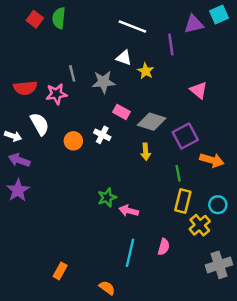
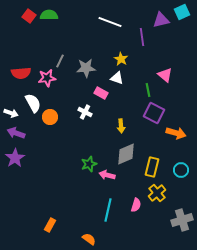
green semicircle: (59, 18) -> (49, 15), turned 84
white triangle: (124, 58) -> (117, 78), moved
gray line: (72, 73) -> (60, 61), turned 40
gray diamond: (152, 122) -> (126, 154), moved, turned -40
purple square: (185, 136) -> (154, 113), turned -35
orange circle: (73, 141) -> (50, 117), moved
green line: (178, 173) -> (148, 90), moved
yellow cross: (200, 225) -> (157, 193), moved

